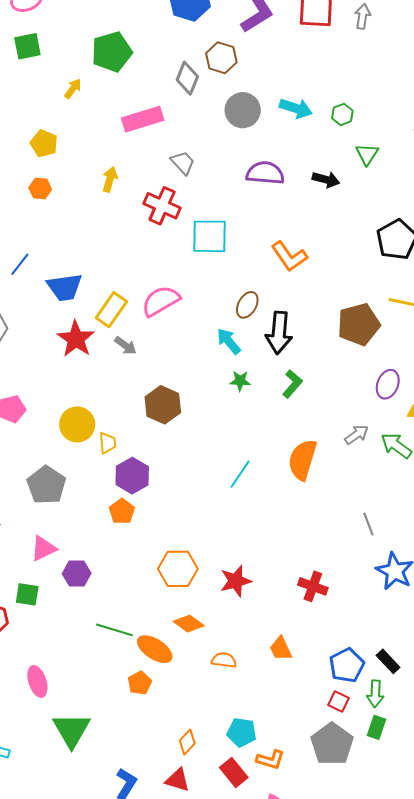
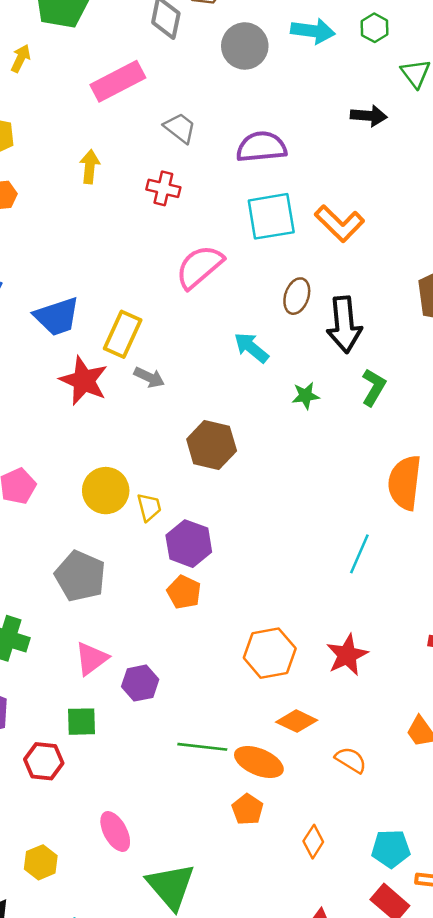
purple semicircle: (265, 173) -> (261, 147), moved
red cross: (162, 206) -> (163, 188), size x0.7
cyan square: (209, 236) -> (271, 216), moved
pink semicircle: (161, 301) -> (199, 267), moved
cyan arrow: (229, 341) -> (251, 348), moved
cyan line: (240, 474) -> (359, 554), moved
orange semicircle: (224, 660) -> (351, 760), turned 35
orange diamond: (187, 742) -> (313, 842), moved

